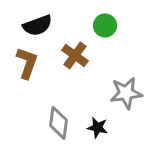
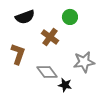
brown L-shape: (27, 63) -> (18, 54), moved
gray diamond: (58, 123) -> (47, 72), moved, turned -45

